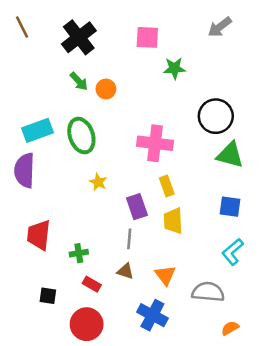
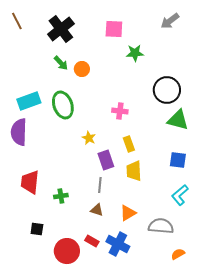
pink cross: (155, 143) -> (120, 111), size x0.6
yellow star: (98, 182) -> (89, 138), moved
orange triangle: (165, 275) -> (128, 213), turned 36
red rectangle: (92, 284) -> (92, 241), moved

